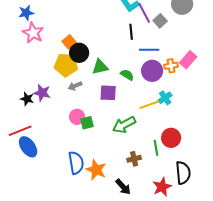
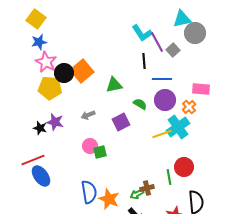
orange square: (69, 42) -> (82, 71), size x1.6
black circle: (79, 53) -> (64, 73), moved
pink rectangle: (188, 60) -> (201, 89), turned 54
yellow pentagon: (66, 65) -> (50, 88), moved
orange cross: (171, 66) -> (189, 107), moved, turned -32
green triangle: (100, 67) -> (114, 85), moved
purple square: (108, 93) -> (121, 122), turned -30
cyan cross: (165, 98) -> (178, 127), size x1.6
green arrow: (124, 125) -> (137, 194), moved, size x0.6

